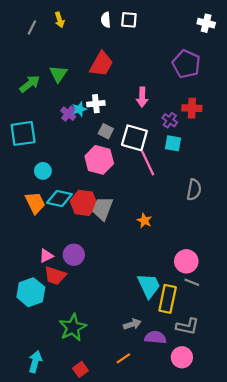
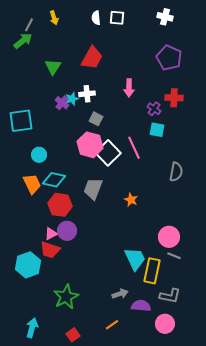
white cross: (206, 23) -> (165, 17), moved
green arrow: (30, 84) -> (23, 41), moved
white square: (134, 138) -> (108, 153), moved, turned 30
red hexagon: (84, 203) -> (60, 205), moved
pink triangle: (46, 256) -> (51, 234), moved

